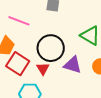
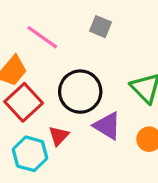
red triangle: (43, 69) -> (59, 136), moved

